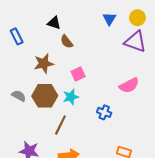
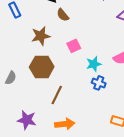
gray semicircle: (19, 96) -> (11, 78), moved, turned 88
cyan star: (71, 97) -> (94, 64), moved

